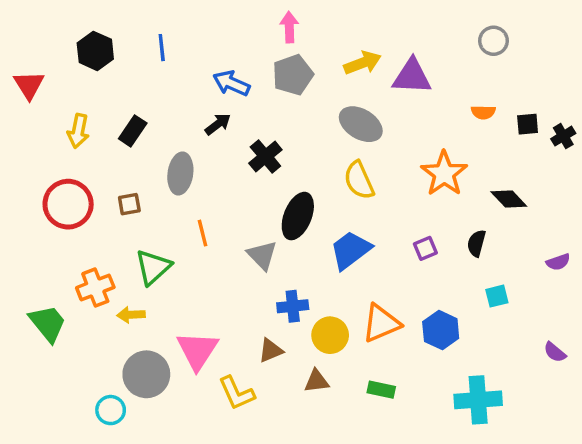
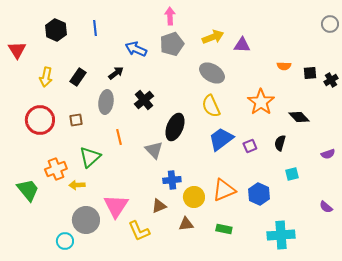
gray circle: (493, 41) -> (330, 24), moved
purple triangle: (412, 77) -> (242, 45), size x0.7
black arrow: (218, 124) -> (116, 73), moved
black cross: (265, 156) -> (144, 100), moved
blue trapezoid: (351, 250) -> (221, 139), moved

